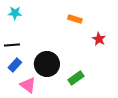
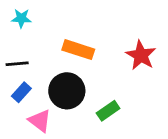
orange rectangle: (75, 19) -> (78, 50), moved, size x1.5
red star: (99, 39) -> (141, 55), size x1.5

